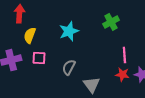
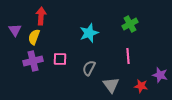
yellow semicircle: (30, 35) -> (34, 37), moved
pink line: (124, 55) -> (128, 56), moved
red star: (122, 74) -> (141, 86), moved

